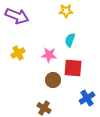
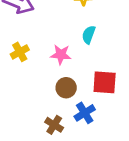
red square: (73, 68) -> (105, 82), moved
blue cross: (87, 98) -> (85, 113), moved

